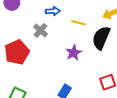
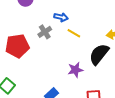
yellow line: (78, 23) -> (74, 33), moved
purple star: (74, 53) -> (75, 70), moved

